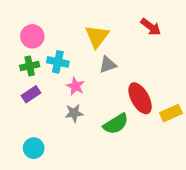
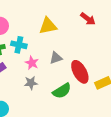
yellow triangle: (97, 36) -> (48, 26), turned 42
gray triangle: (108, 65) -> (56, 58), moved

